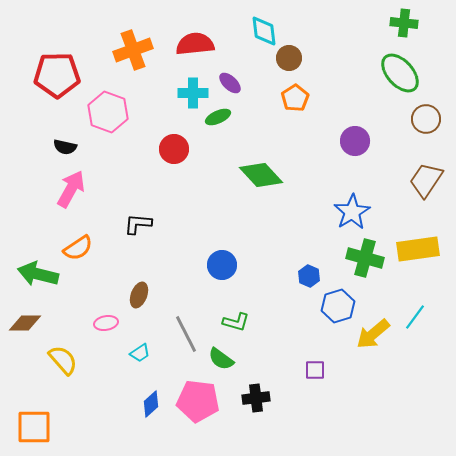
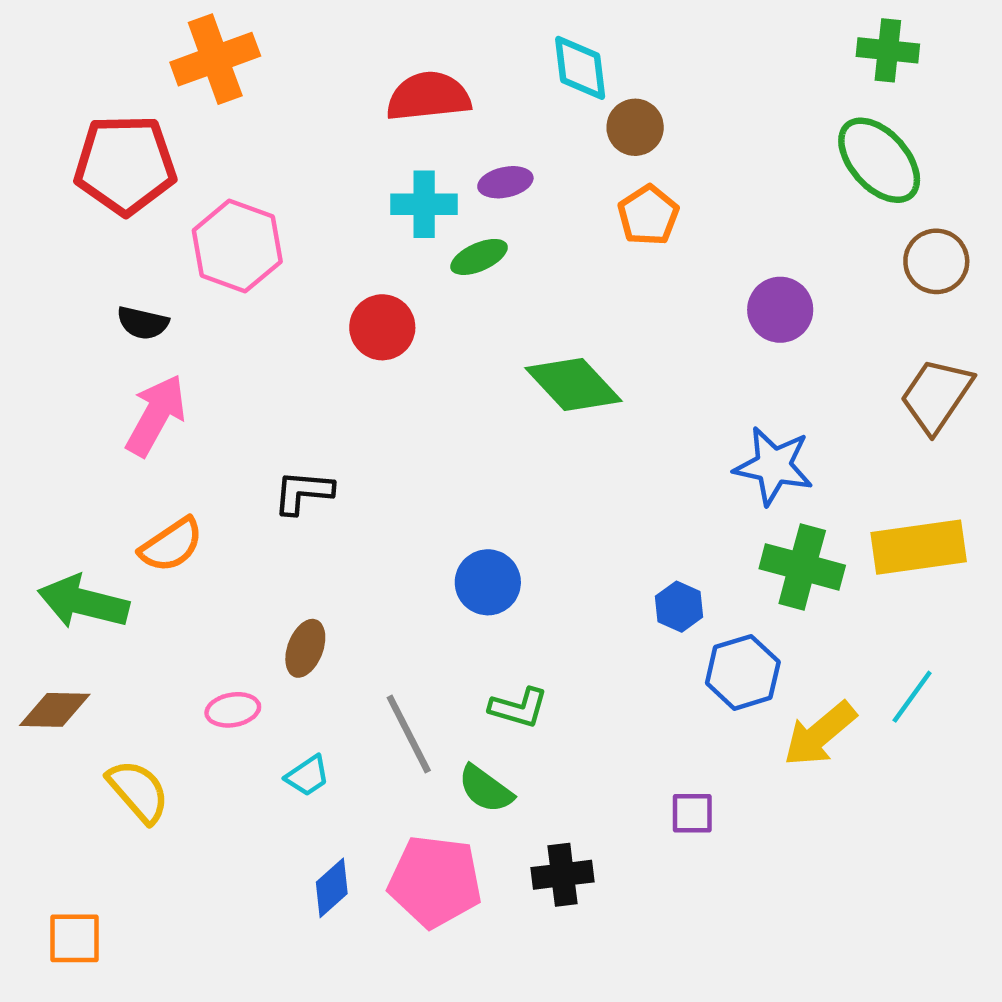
orange cross: (133, 50) -> (215, 59), moved
purple ellipse: (230, 83) -> (505, 182), turned -55
blue star: (352, 212) -> (774, 466), turned -30
orange square: (34, 427) -> (75, 938), size x0.7

